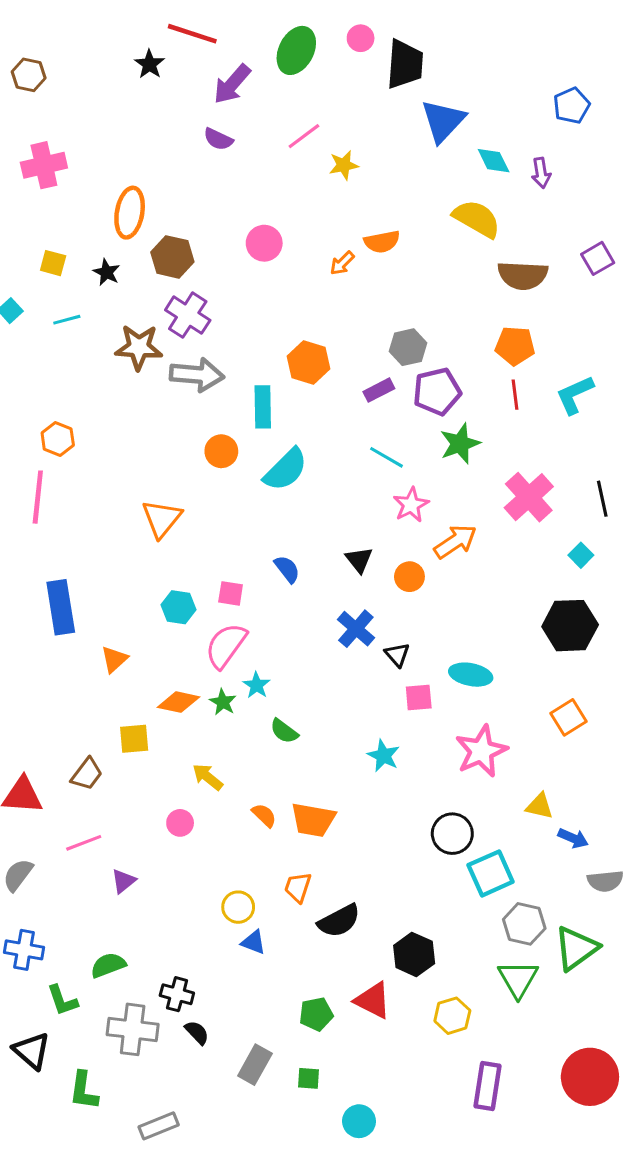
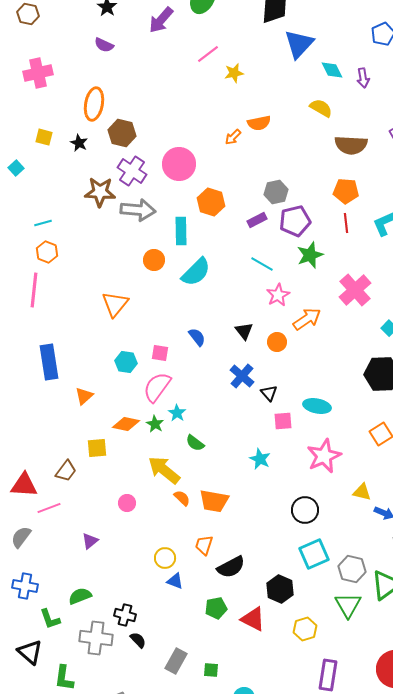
purple semicircle: (218, 139) -> (104, 45), moved
yellow semicircle: (477, 219) -> (321, 108), size x0.7
pink circle: (264, 243) -> (179, 164), moved, size x1.4
cyan line: (67, 320) -> (43, 223), moved
yellow arrow: (208, 777) -> (164, 470), moved, size x1.6
pink line: (84, 843) -> (49, 508), moved
cyan square: (491, 873) -> (314, 554), moved
green pentagon: (316, 1014) -> (216, 608), moved

